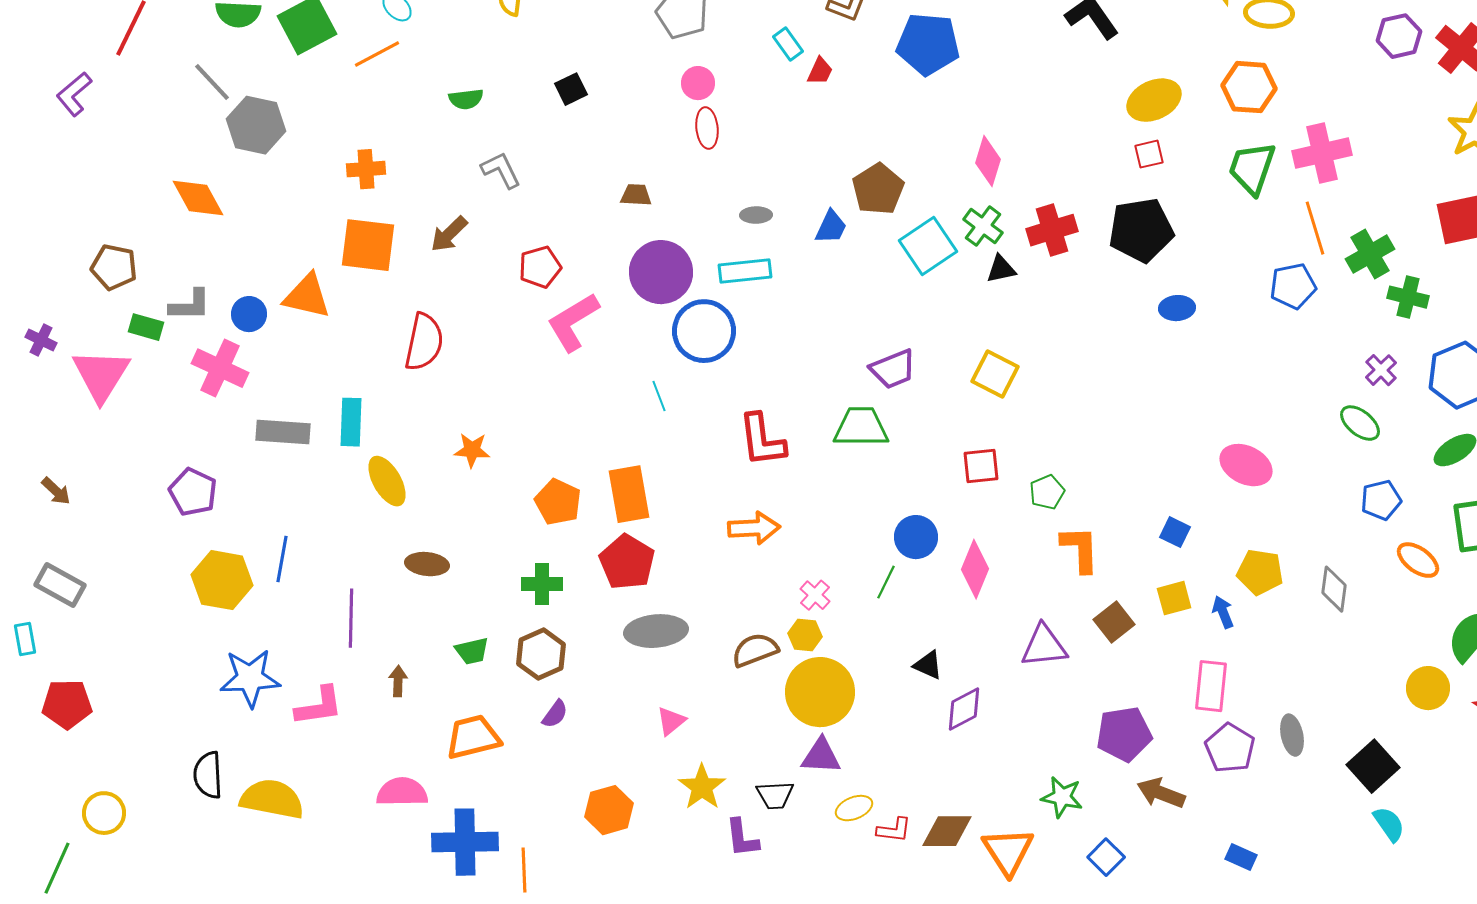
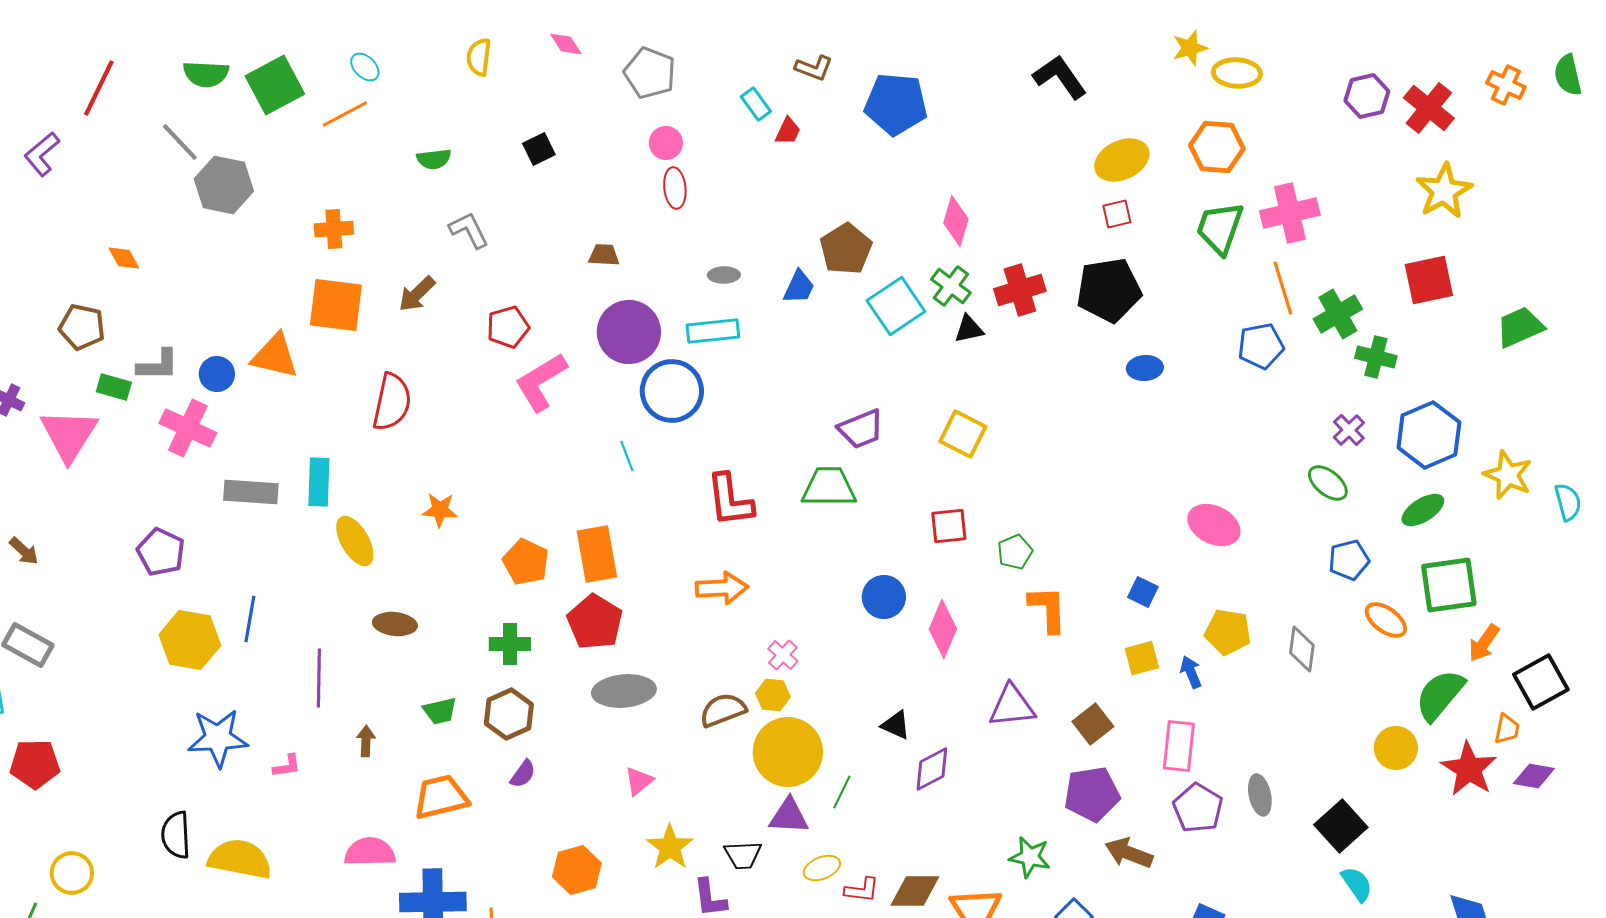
orange diamond: (198, 198) -> (124, 258), moved, size x0.6
green line: (886, 582) -> (842, 792), moved
brown square: (1114, 622) -> (1093, 724), moved
pink L-shape: (319, 706) -> (287, 766), size x0.6

